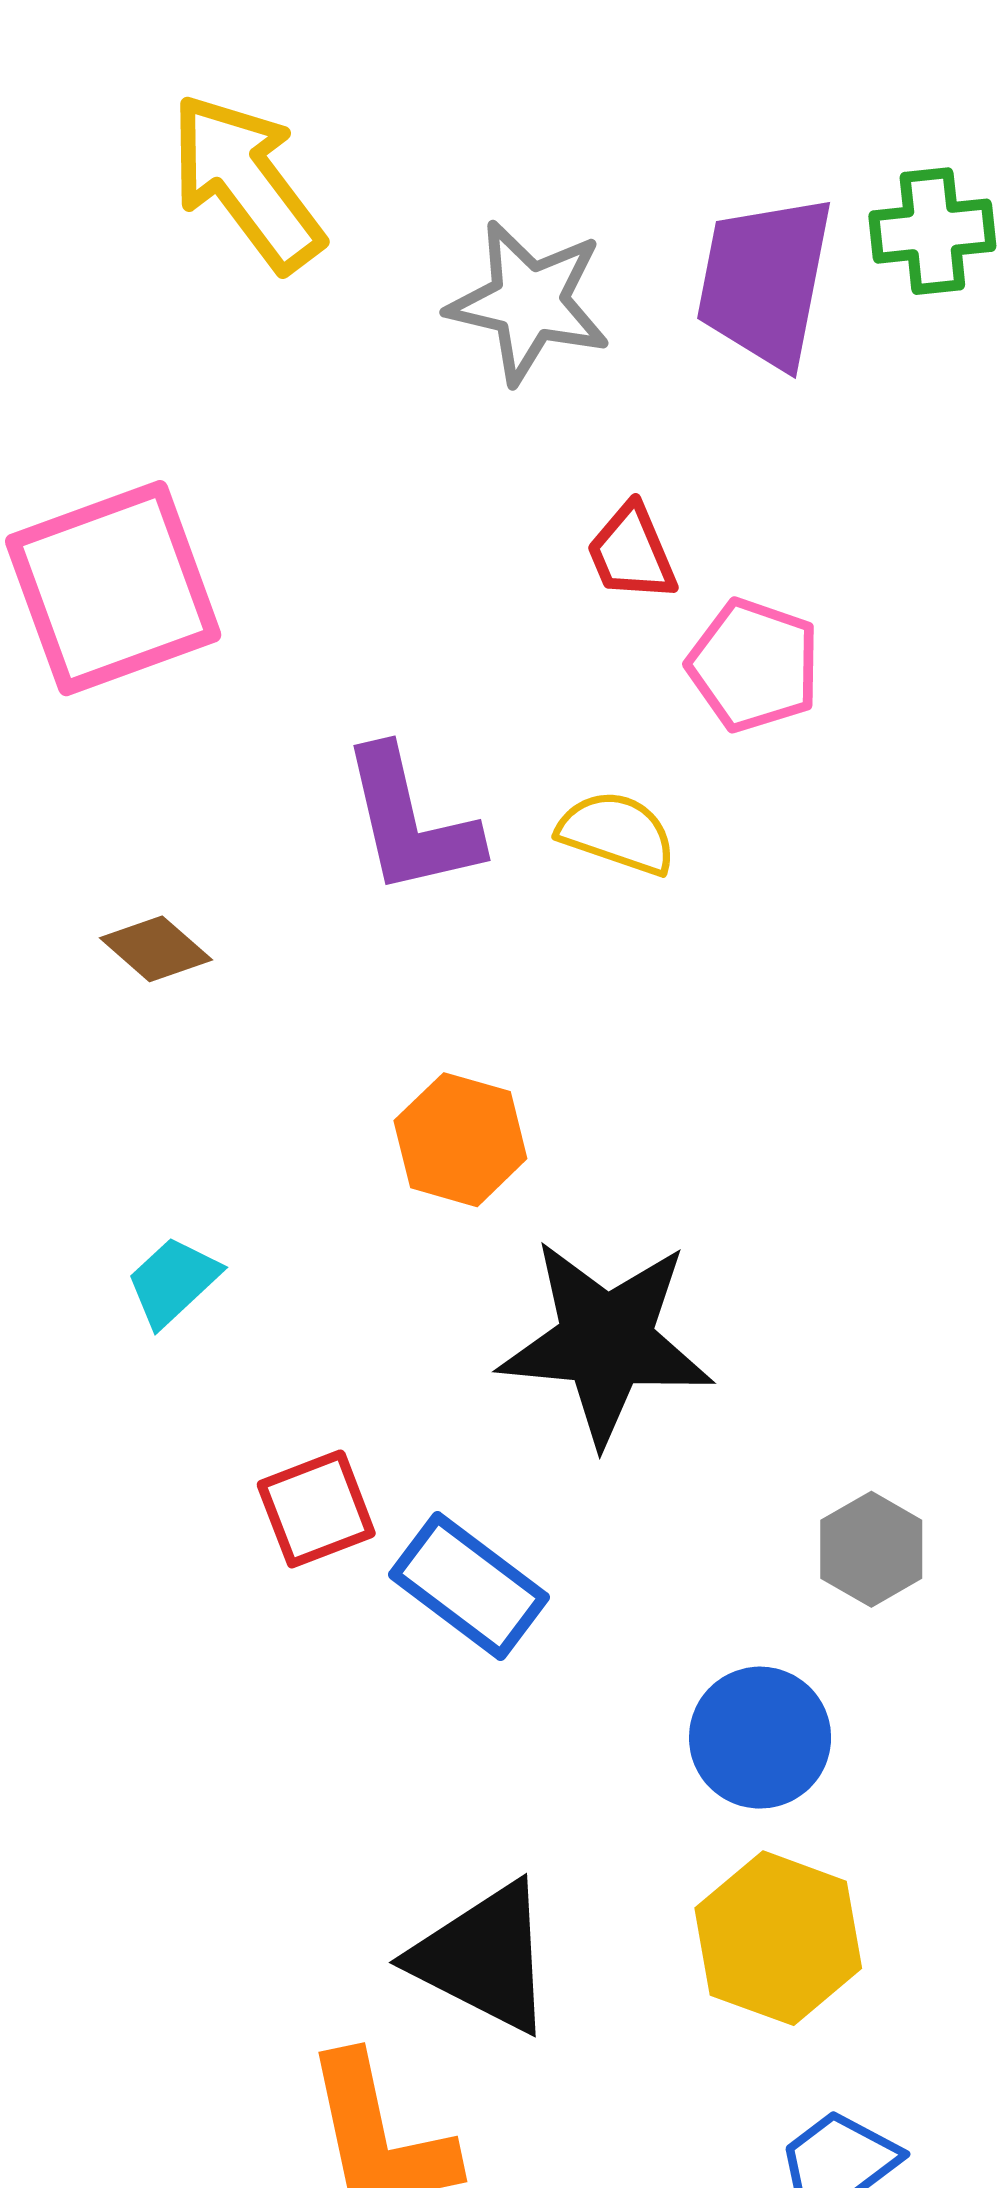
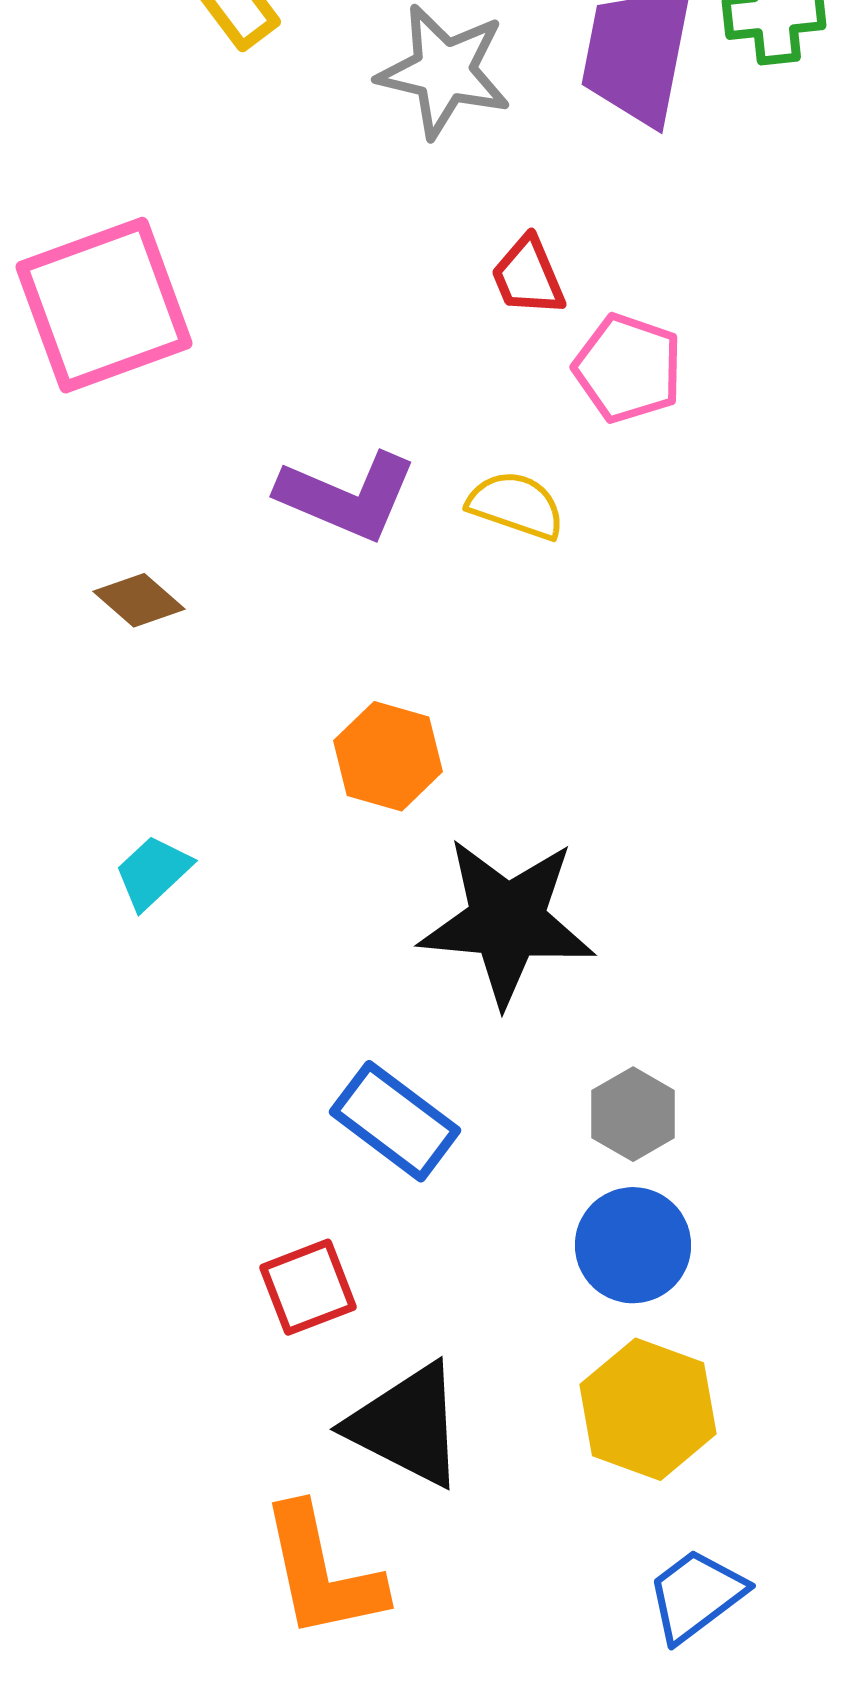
purple L-shape: (410, 822) -> (347, 496), turned -54
red square: (316, 1509) -> (308, 1287), moved
gray hexagon: (871, 1549) -> (633, 1114), moved

